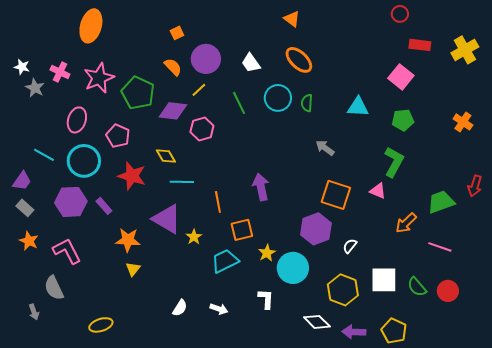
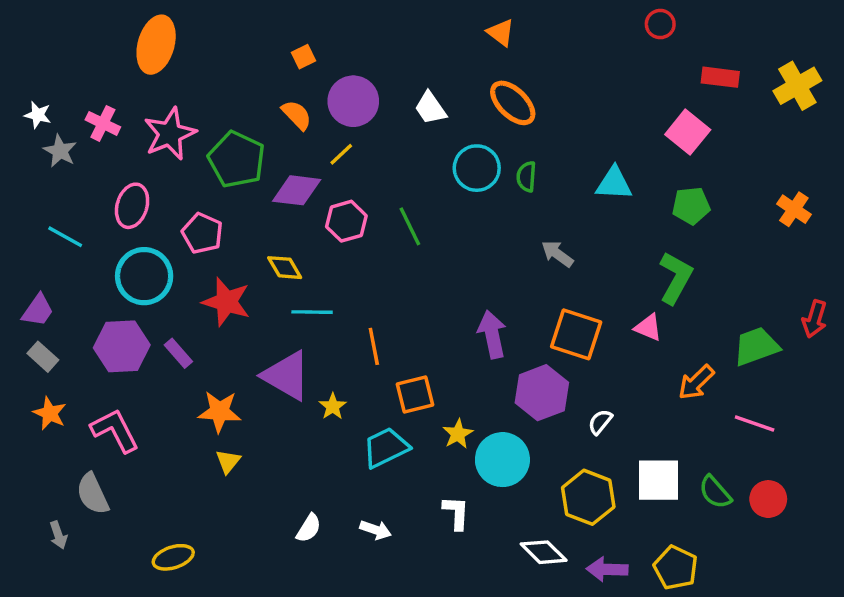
red circle: (400, 14) -> (660, 24), moved
green line: (239, 103) -> (410, 226), moved
cyan line: (44, 155) -> (65, 237), moved
purple arrow: (261, 187) -> (492, 334), moved

